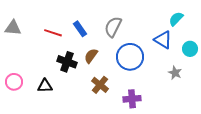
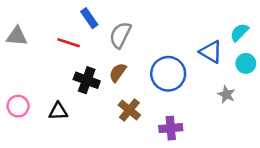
cyan semicircle: (176, 19) -> (239, 32), moved
gray semicircle: (113, 27) -> (120, 35), moved
blue rectangle: (80, 29) -> (89, 18), moved

